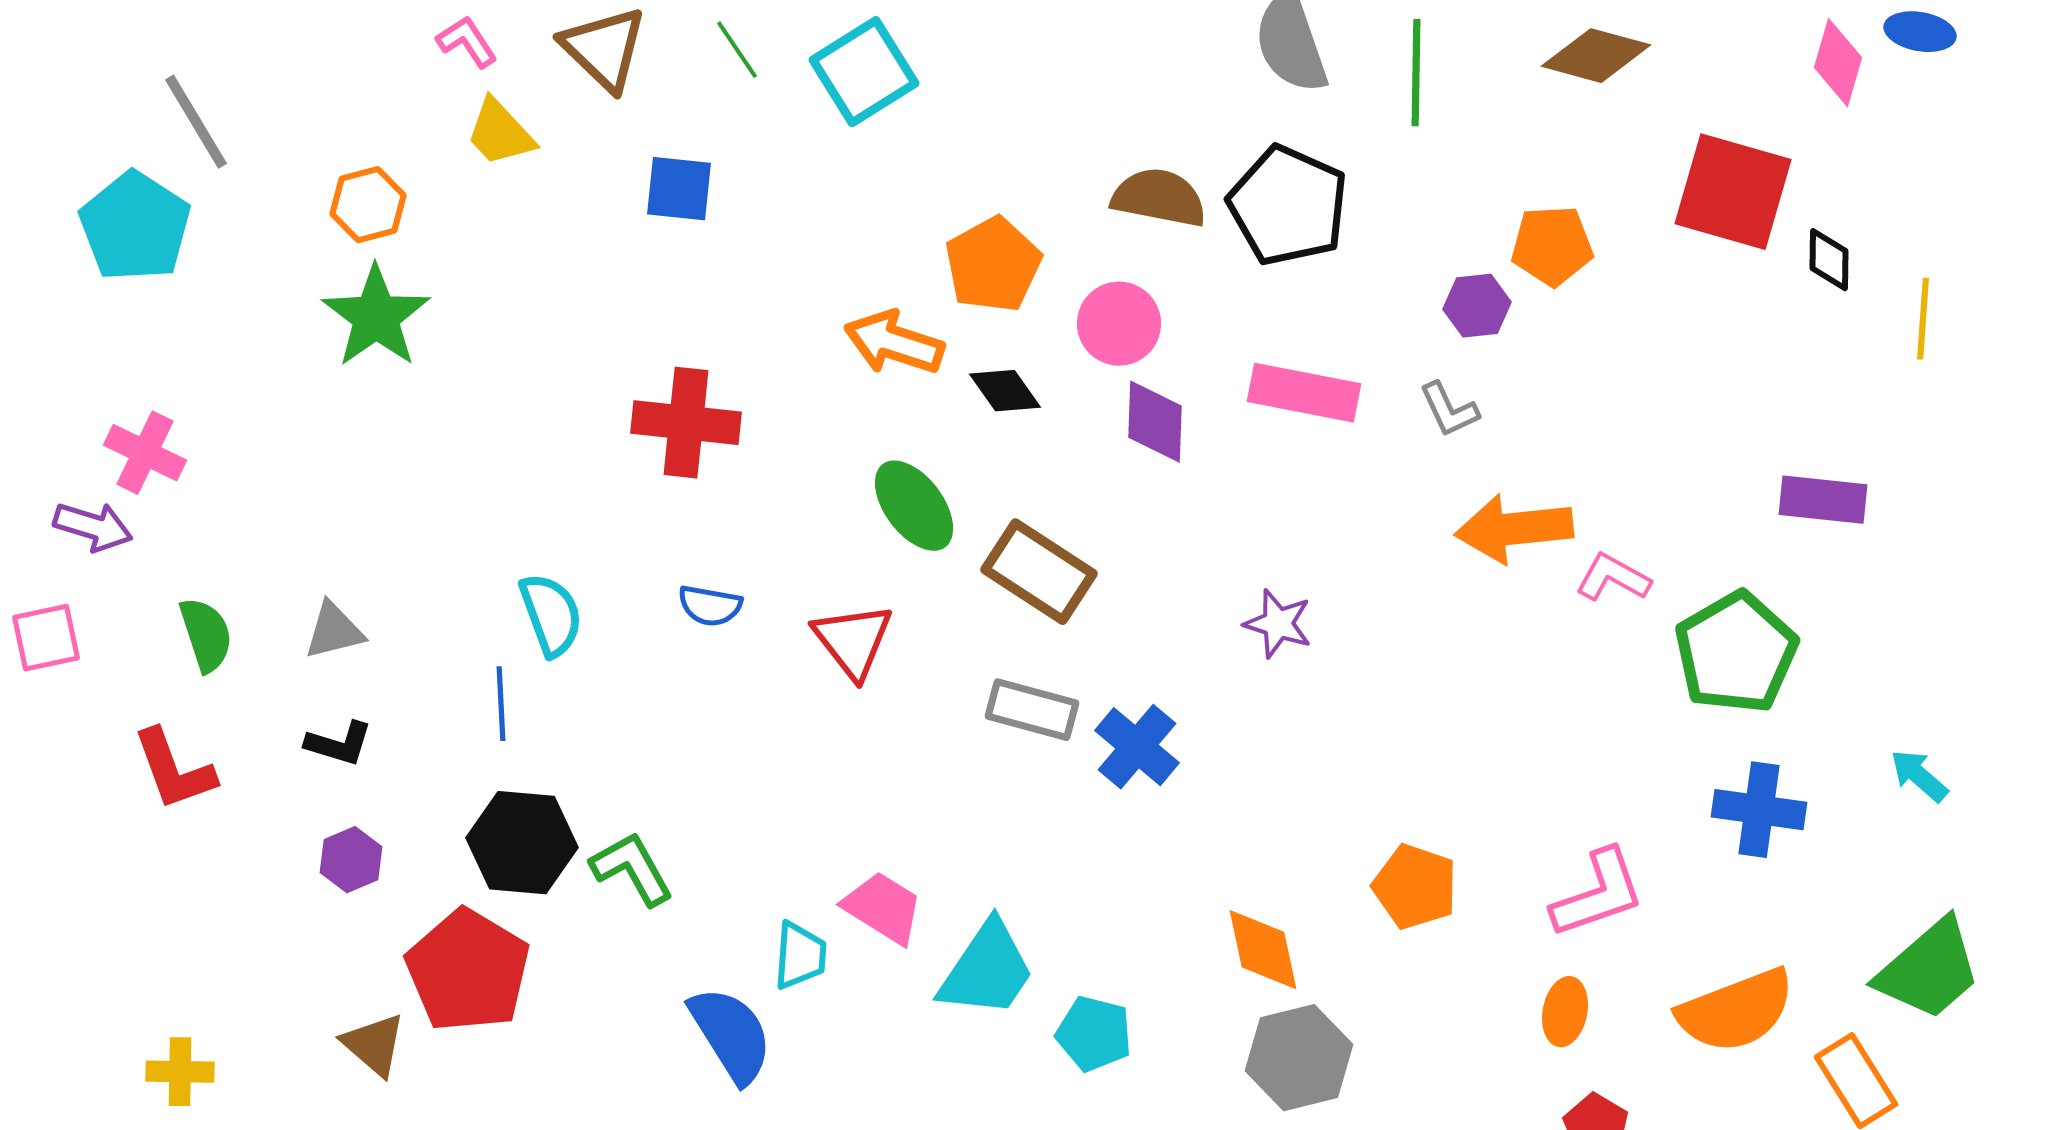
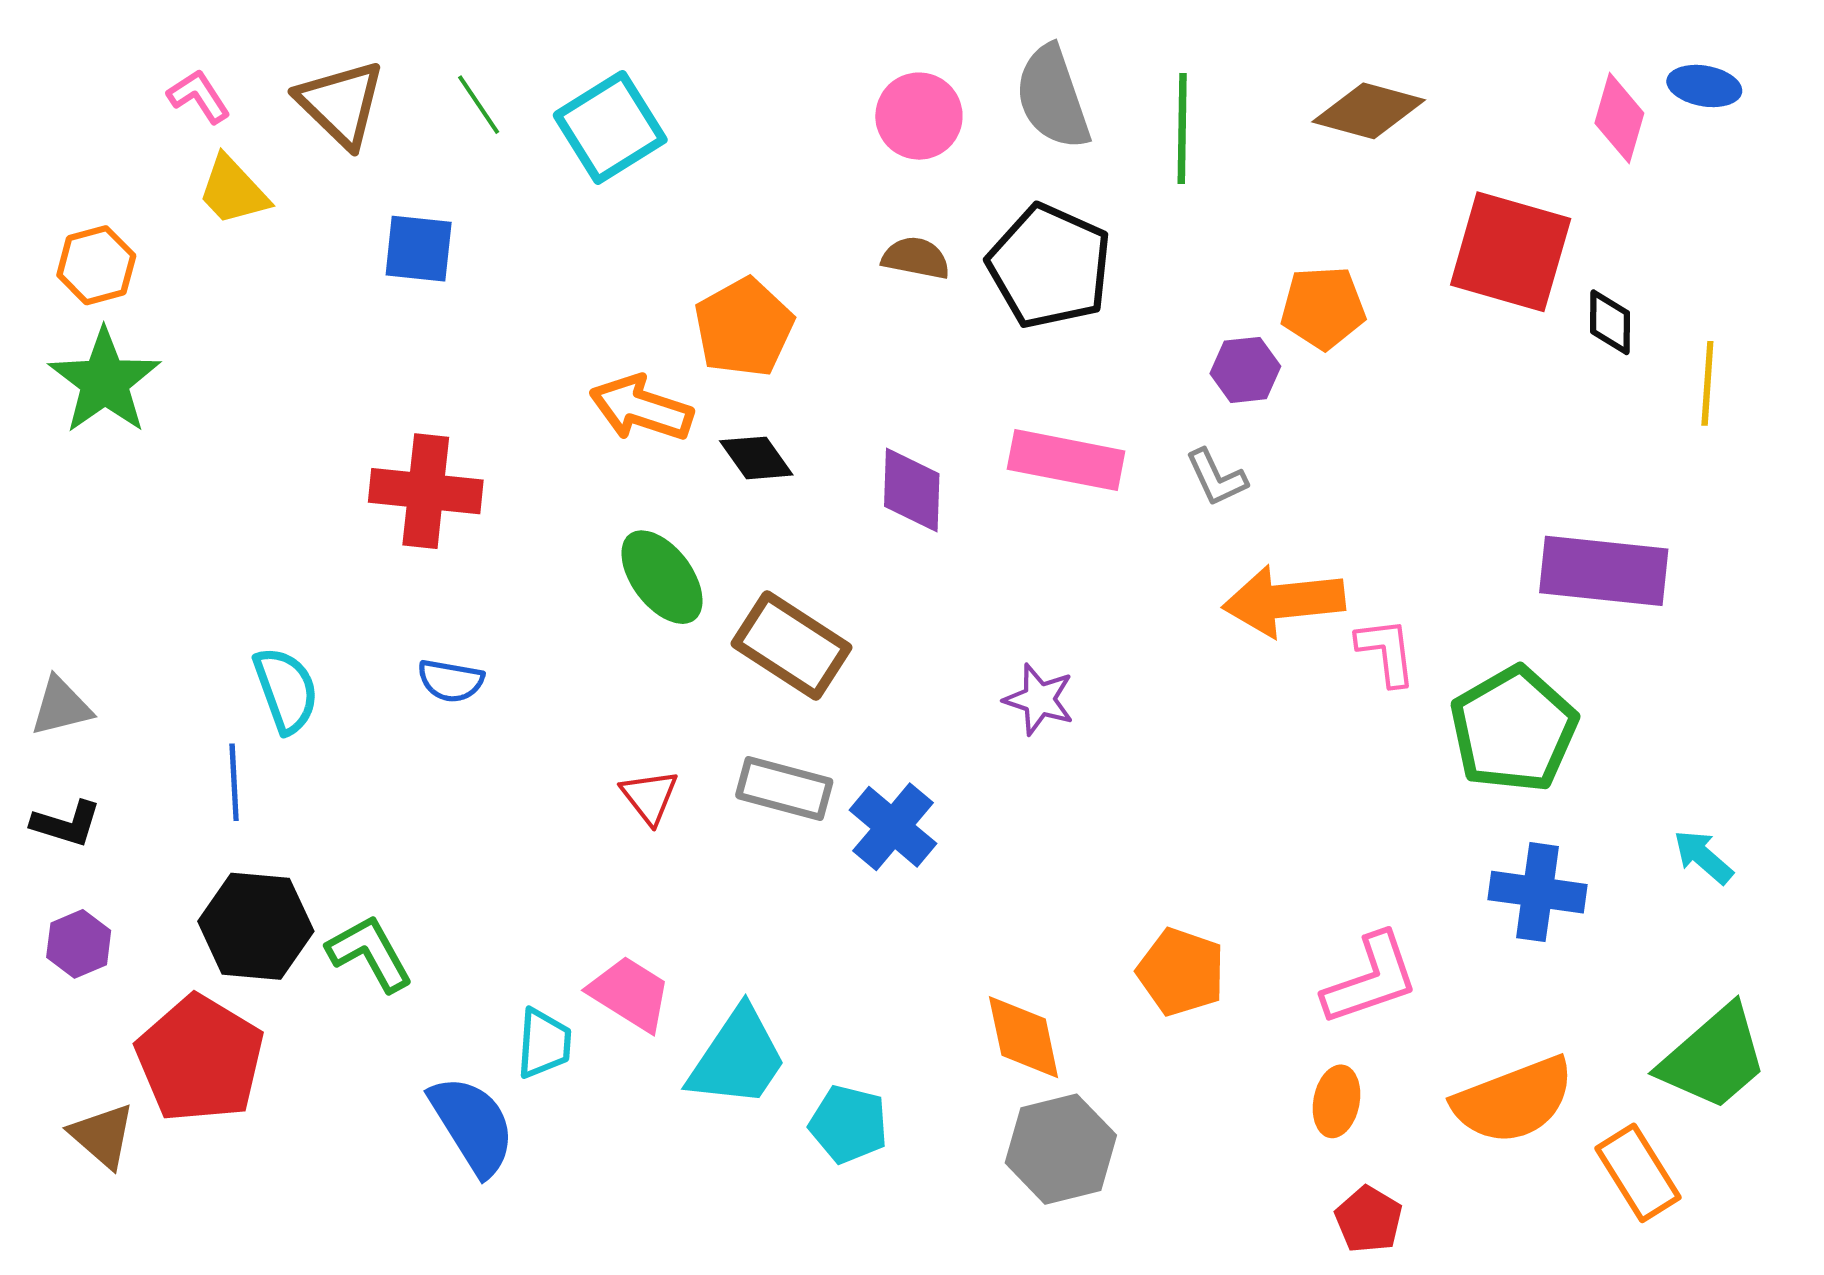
brown semicircle: (1159, 198) -> (916, 258), size x0.7
pink circle: (1119, 324) -> (919, 116), moved
purple rectangle: (1823, 500) -> (1604, 571), size x1.4
pink L-shape: (1613, 578) -> (1386, 652), turned 54
red triangle: (853, 641) -> (650, 797), moved, size x0.7

